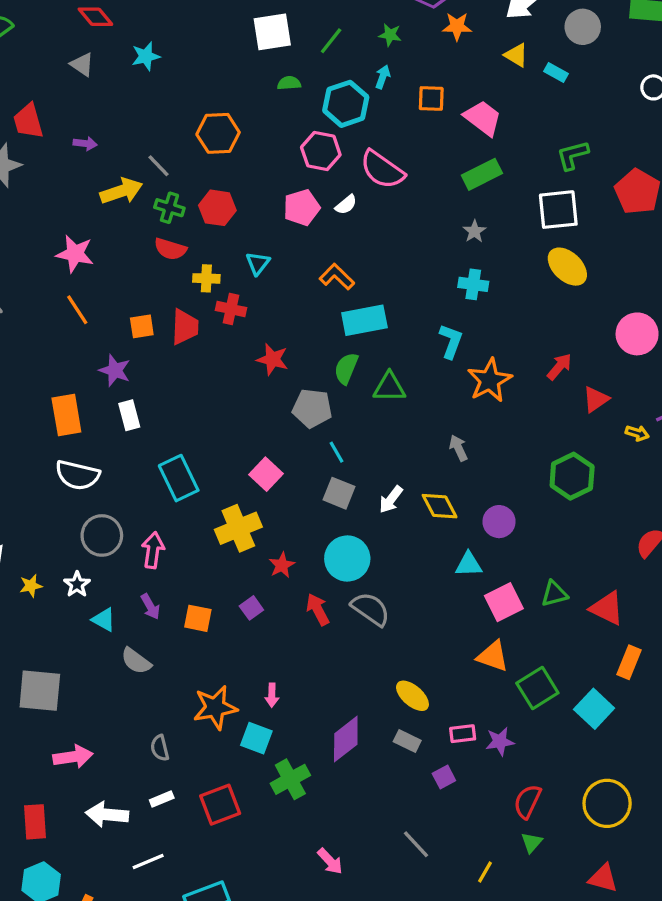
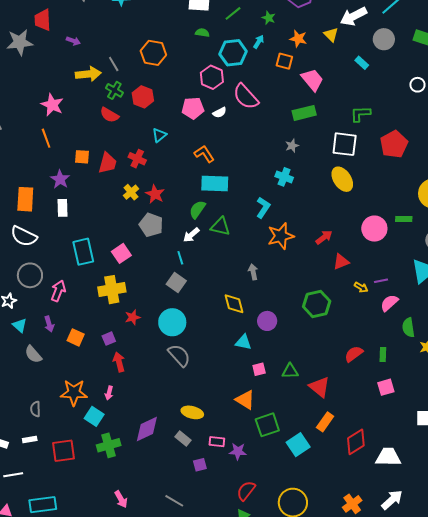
orange star: (457, 26) -> (298, 39), moved
yellow triangle: (516, 55) -> (331, 35), moved
yellow cross: (206, 278) -> (131, 192), moved, turned 35
gray pentagon: (312, 408) -> (151, 225), moved
pink square: (266, 474) -> (121, 253), moved
white arrow: (391, 499) -> (191, 235), moved
pink square: (504, 602) -> (259, 369), size x0.6
red arrow: (318, 609) -> (119, 362), moved
yellow ellipse: (412, 696) -> (192, 412), turned -40
gray line: (416, 844) -> (174, 501), turned -30

